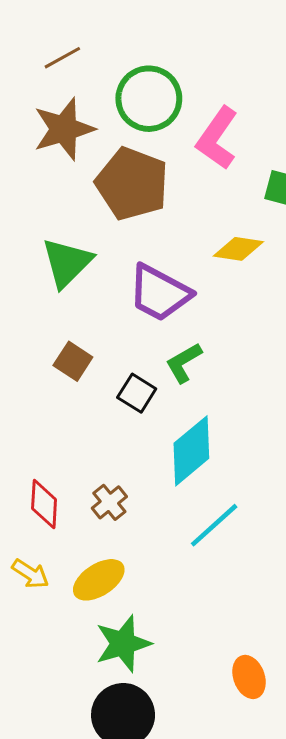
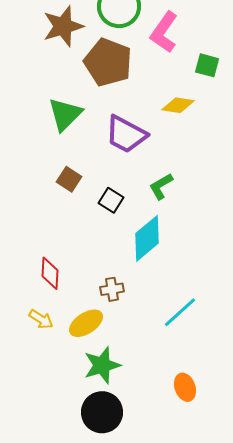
green L-shape: (184, 363) -> (161, 186), moved
brown cross: (109, 502) -> (112, 289), moved, turned 30
cyan line: (214, 525) -> (180, 312), moved

